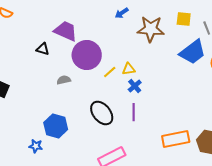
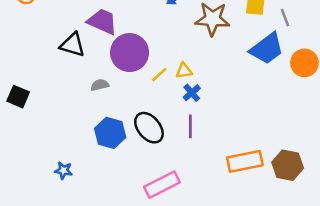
black triangle: (43, 49) -> (73, 45), size x1.5
blue hexagon: (56, 126) -> (110, 133), moved

